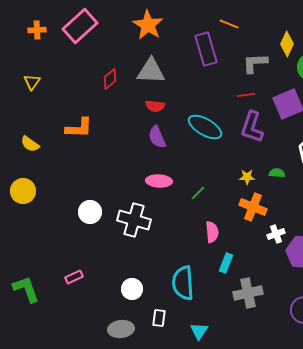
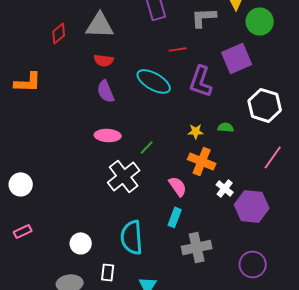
red line: (246, 95) -> (178, 49), moved
white circle: (90, 212) -> (21, 184), moved
white cross: (134, 220) -> (124, 176), moved, turned 36
pink semicircle: (212, 232) -> (178, 186), moved, turned -30
white cross: (276, 234) -> (225, 188), turned -30

